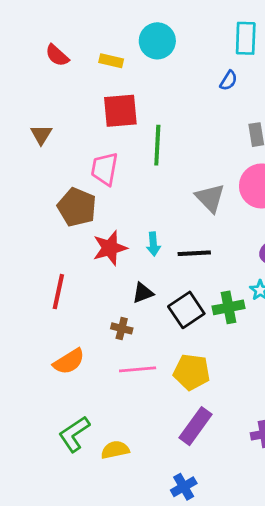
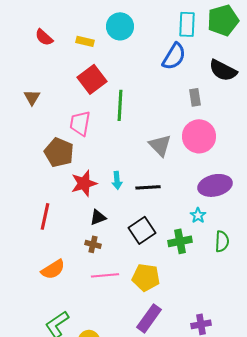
blue semicircle: (229, 80) -> (174, 56), size x1.8
red square: (120, 111) -> (92, 79), turned -32
black triangle: (143, 293) -> (98, 217), moved
green cross: (229, 307) -> (180, 241), moved

